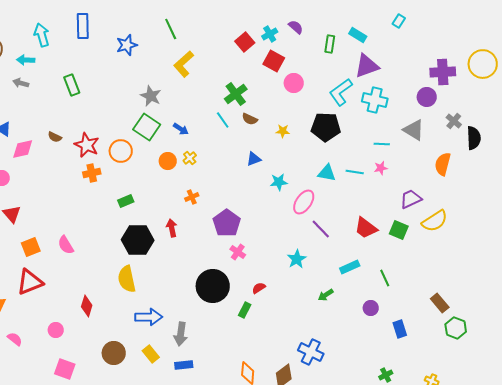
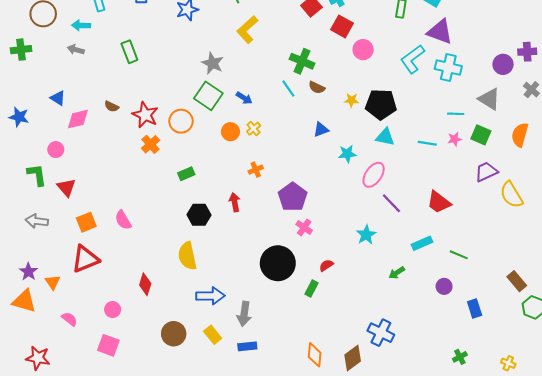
purple triangle: (367, 66) -> (440, 32), turned 40
purple cross: (443, 72) -> (527, 52), moved, size x0.7
green cross: (236, 94) -> (302, 61), turned -30
black pentagon: (326, 127) -> (381, 104), moved
orange cross: (92, 173) -> (150, 144), turned -30
cyan triangle: (327, 173) -> (385, 137), moved
yellow semicircle: (435, 221) -> (511, 195), turned 92
green square: (399, 230) -> (481, 135), moved
black hexagon: (138, 240) -> (199, 215), size x0.7
green line: (385, 278) -> (459, 255), turned -42
pink square: (65, 369) -> (108, 345), moved

